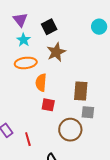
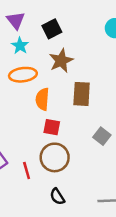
brown rectangle: (81, 91) -> (82, 94), moved
gray square: (88, 112) -> (102, 136), turned 32
brown circle: (70, 130) -> (55, 157), moved

